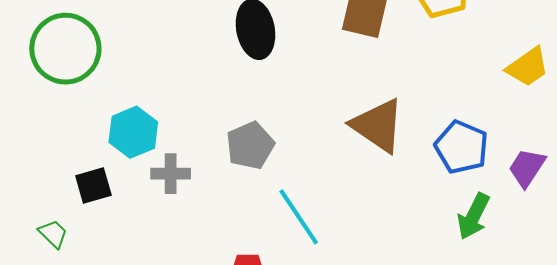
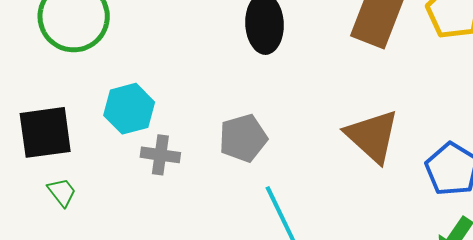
black square: (93, 186) -> (45, 132), moved, size x1.5
green trapezoid: (53, 234) -> (62, 192), moved

